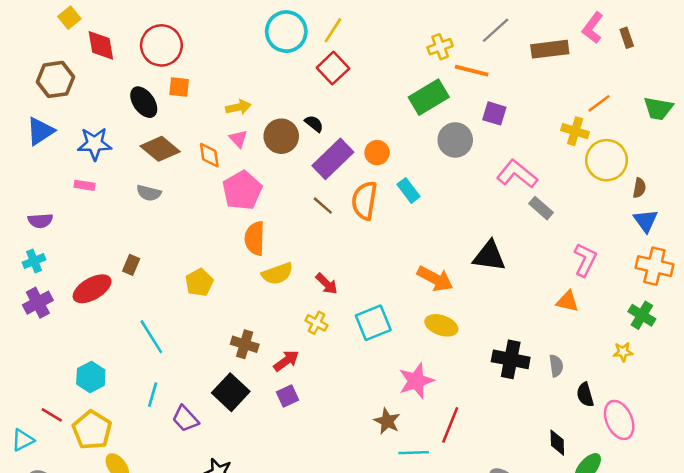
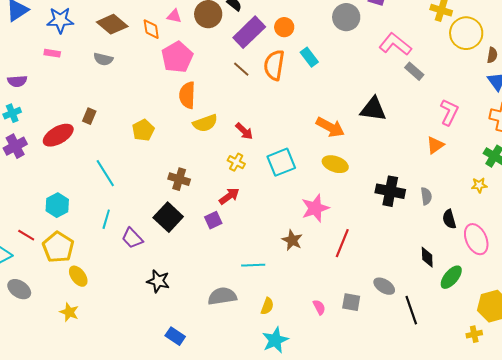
pink triangle: (238, 139) -> (174, 16), turned -35
orange triangle: (567, 301) -> (435, 145), turned -48
red arrow: (286, 361) -> (229, 196), moved
cyan line: (414, 453) -> (253, 265), moved

